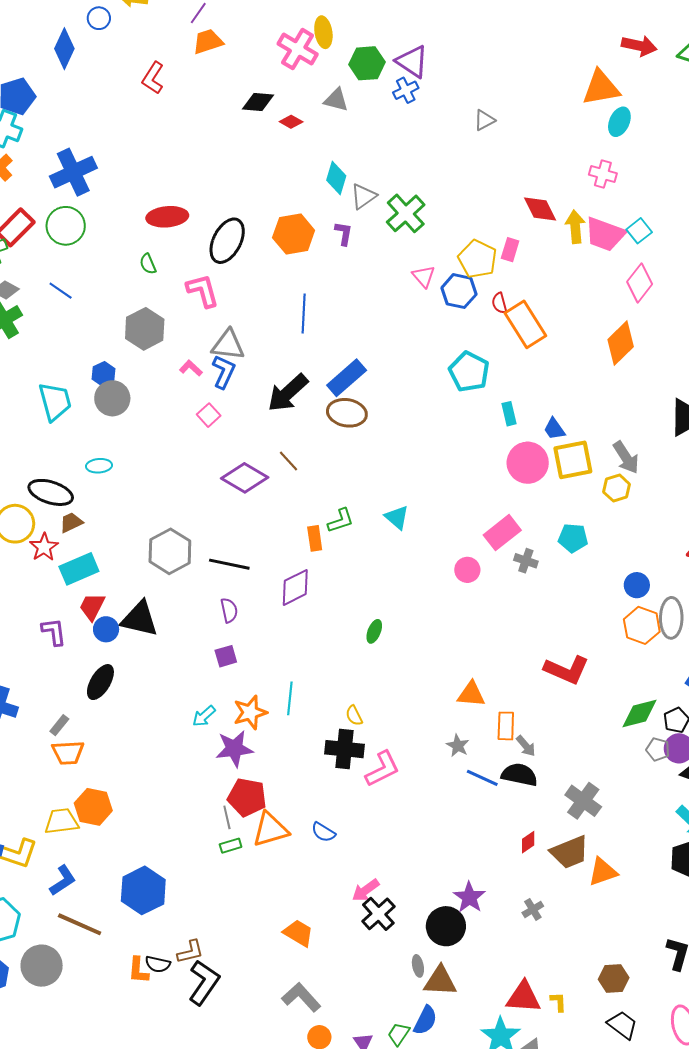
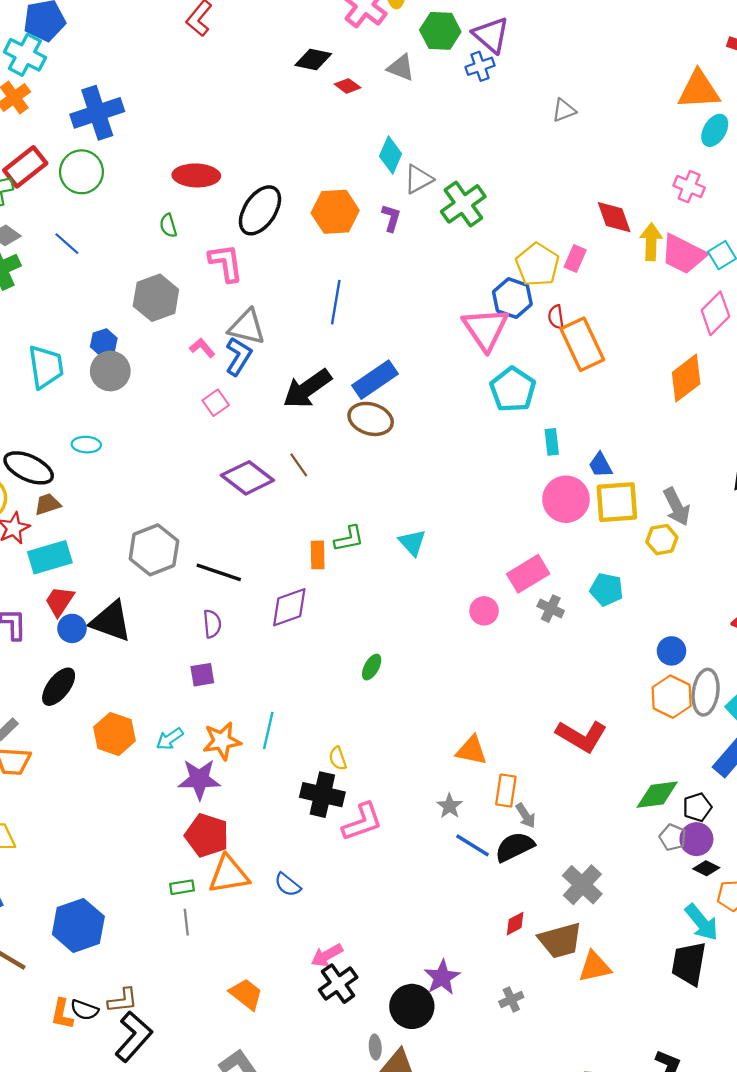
pink triangle: (424, 276) -> (485, 329), moved, size x1.8
black semicircle: (519, 775) -> (515, 847), turned -45
orange hexagon: (93, 807) -> (115, 734), moved
gray line: (227, 817) -> (186, 922), moved

